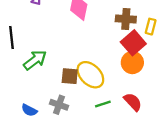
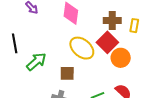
red square: (133, 43) -> (107, 42), moved
yellow ellipse: (90, 75) -> (82, 48), moved

